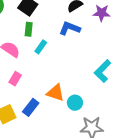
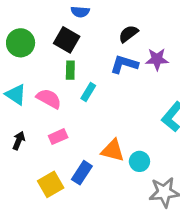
purple star: (102, 13) -> (157, 59), moved
pink rectangle: (15, 79) -> (58, 137), turned 40

